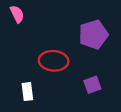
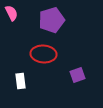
purple pentagon: (93, 35) -> (52, 20), moved

